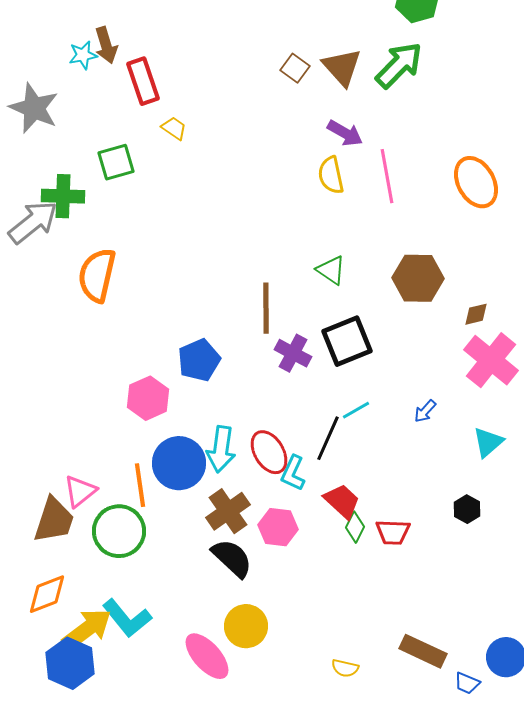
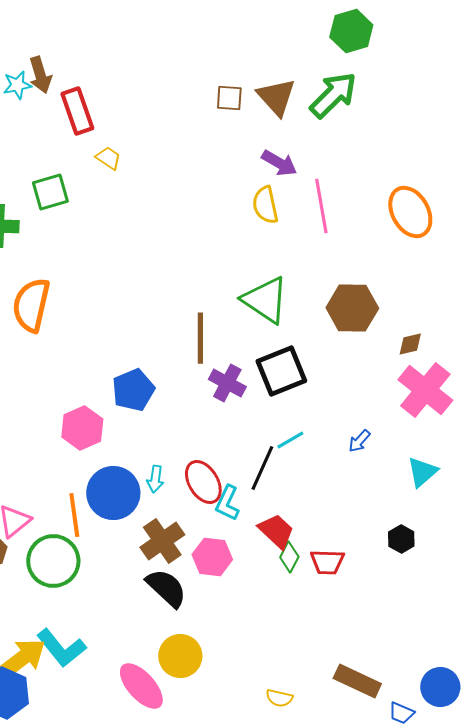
brown square: (295, 68) -> (229, 98), turned -32
green triangle: (331, 270) -> (265, 300), size x1.6
cyan arrow: (221, 449) -> (155, 479), size x0.6

